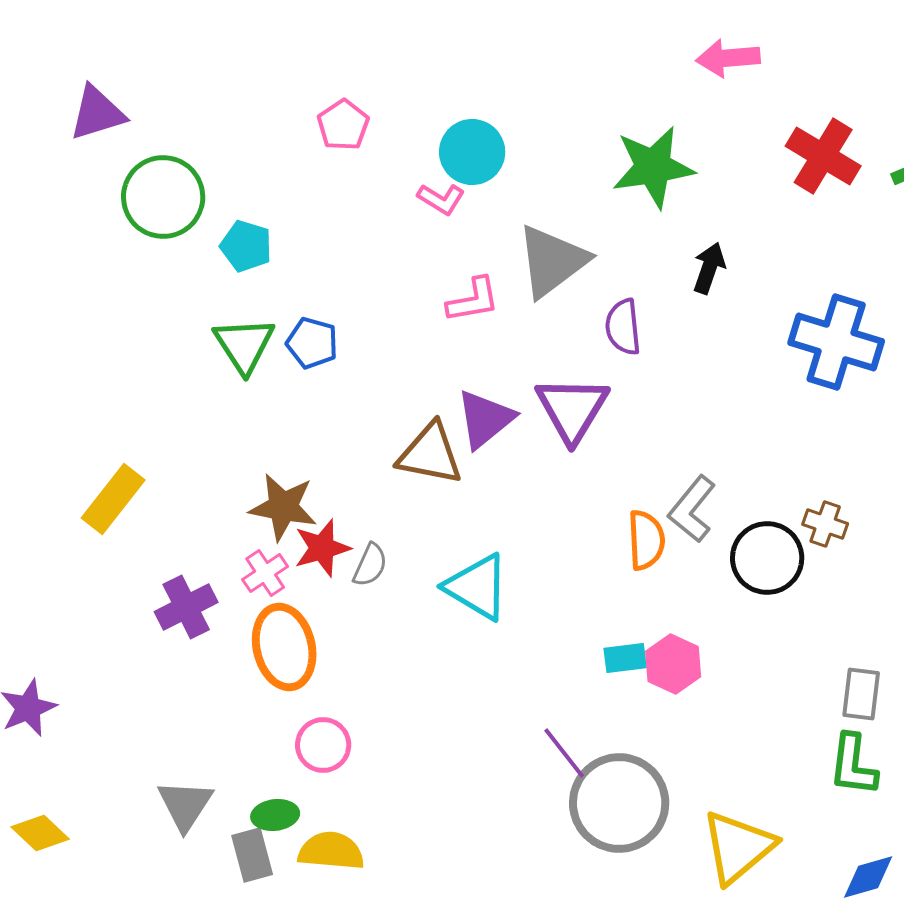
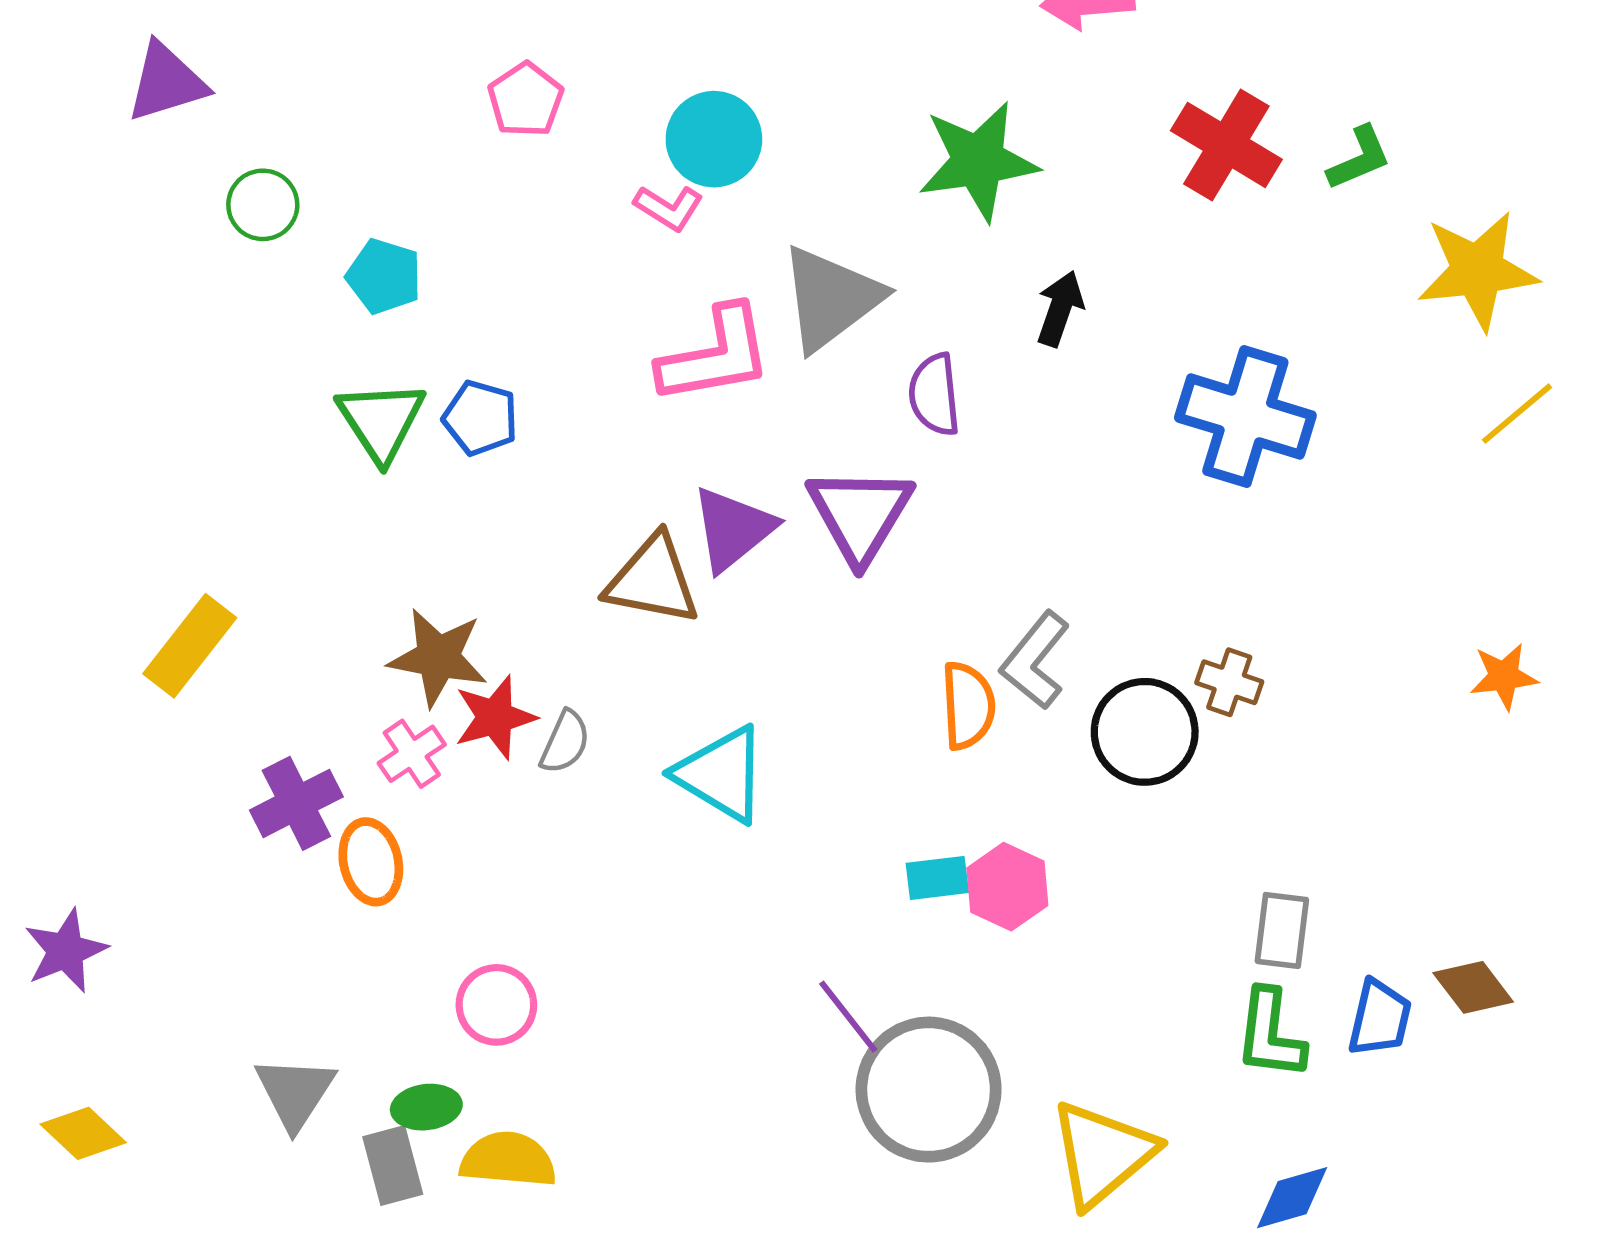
green circle: (163, 197) -> (263, 205), size x0.6
pink L-shape: (473, 300) -> (715, 355), size x1.5
orange ellipse: (284, 647) -> (371, 862), moved, size x0.7

